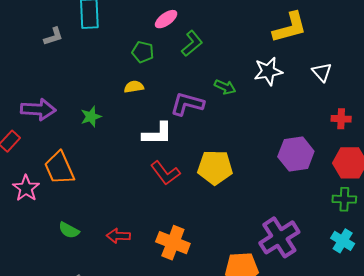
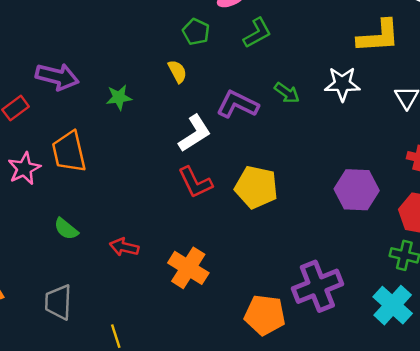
yellow semicircle: (134, 87) -> (177, 71), turned 60
white L-shape: (157, 134) -> (195, 133), turned -44
cyan cross: (343, 241) -> (393, 305), size x1.4

